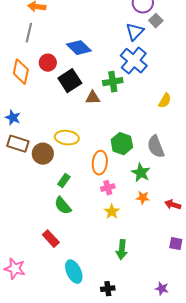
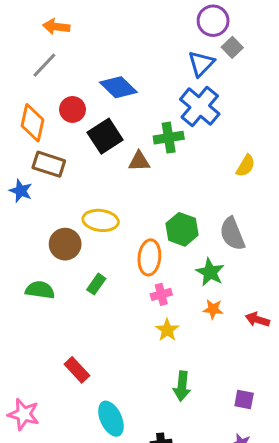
gray line: (29, 33) -> (44, 65), turned 30
brown rectangle: (18, 144) -> (49, 164), moved
green semicircle: (63, 206) -> (40, 290), moved, turned 138
purple square: (176, 244) -> (244, 399), moved

